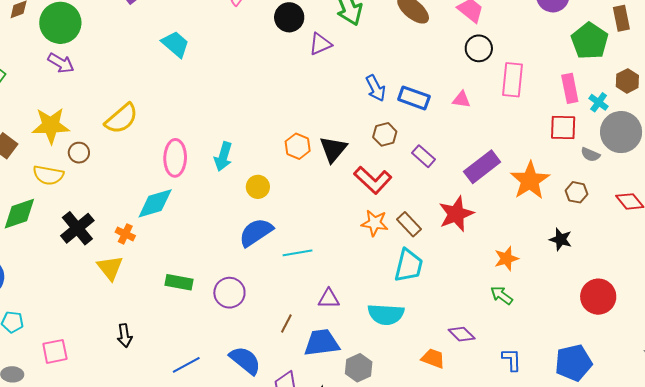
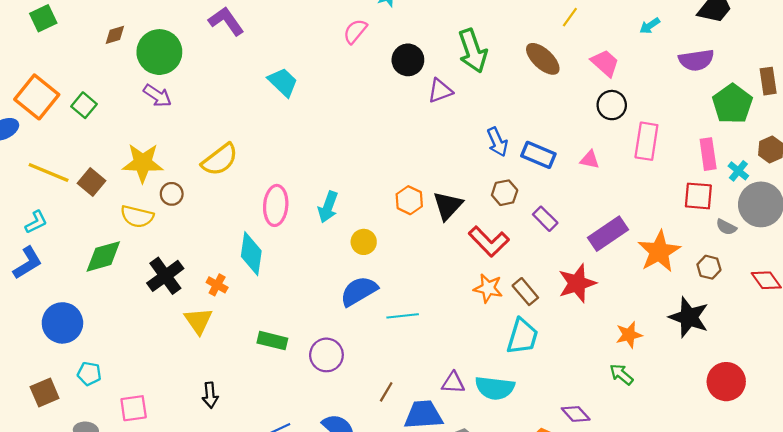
cyan diamond: (155, 203) -> (251, 254), turned -69
black star: (561, 239) -> (689, 317), size x1.6
purple triangle: (329, 299) -> (453, 383), moved

